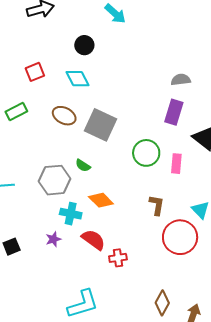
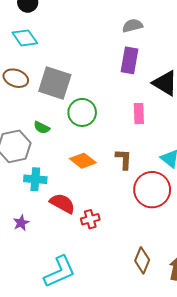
green circle: (146, 153) -> (82, 112), moved
orange diamond: (101, 200) -> (83, 161), moved
purple star: (53, 239) -> (21, 223), moved

